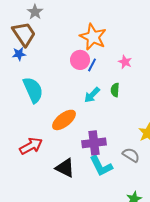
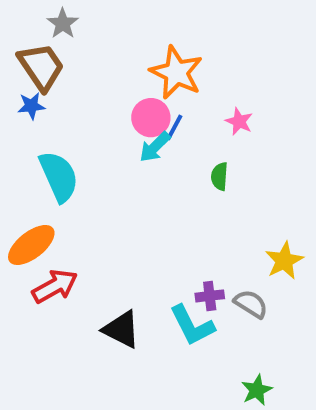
cyan arrow: (92, 95) -> (155, 147), moved
orange ellipse: (64, 120) -> (31, 245), moved
purple cross: (94, 143) -> (210, 296), moved, size x0.6

